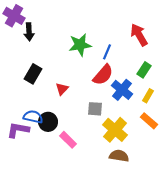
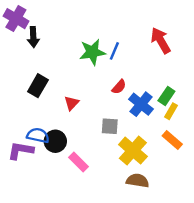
blue line: (107, 52) -> (114, 51), moved
green rectangle: (144, 70) -> (166, 96), moved
red semicircle: (103, 75) -> (119, 87), size x0.6

